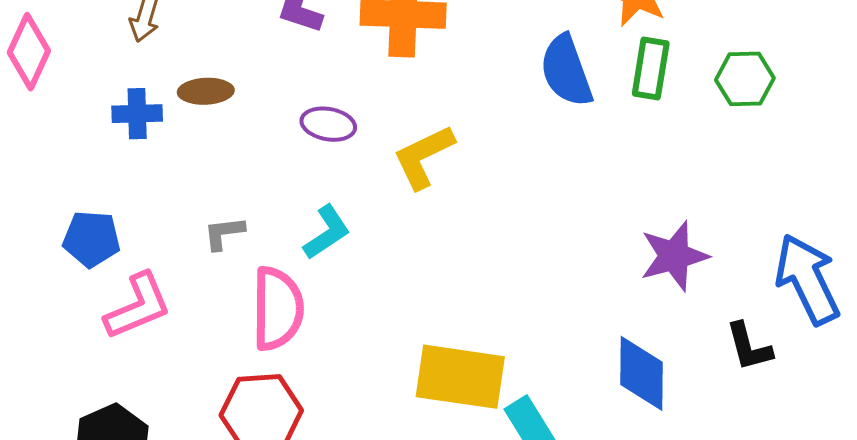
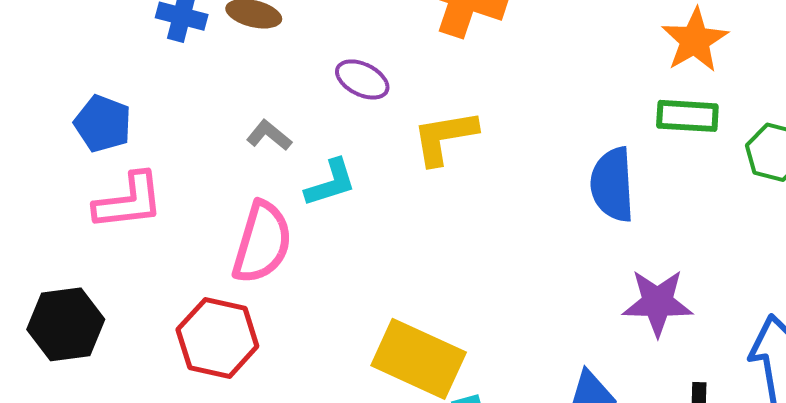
green rectangle: (651, 68) -> (687, 116), turned 68
blue semicircle: (566, 71) -> (612, 185), moved
gray L-shape: (224, 233) -> (269, 135), moved, turned 30

